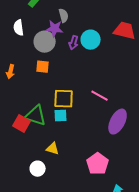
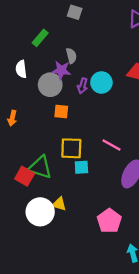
orange square: (43, 67) -> (61, 111), moved
cyan square: (61, 116) -> (81, 167), moved
white circle: (38, 169) -> (40, 212), moved, size x1.6

